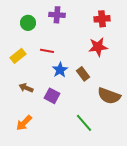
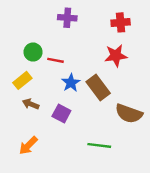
green circle: (28, 23) -> (33, 52), moved
yellow rectangle: (18, 56) -> (22, 80), moved
brown rectangle: (83, 74) -> (98, 88), size x1.5
green line: (84, 123) -> (99, 145), turned -42

